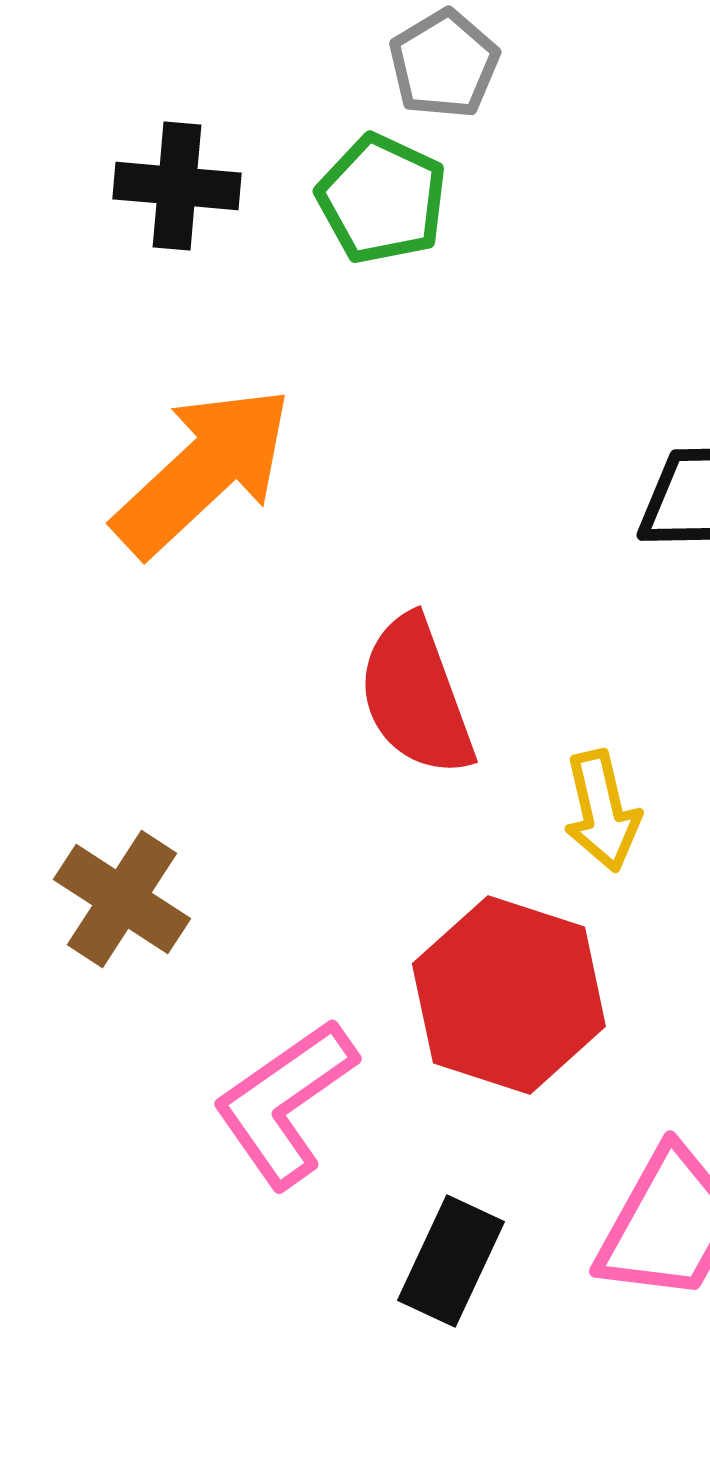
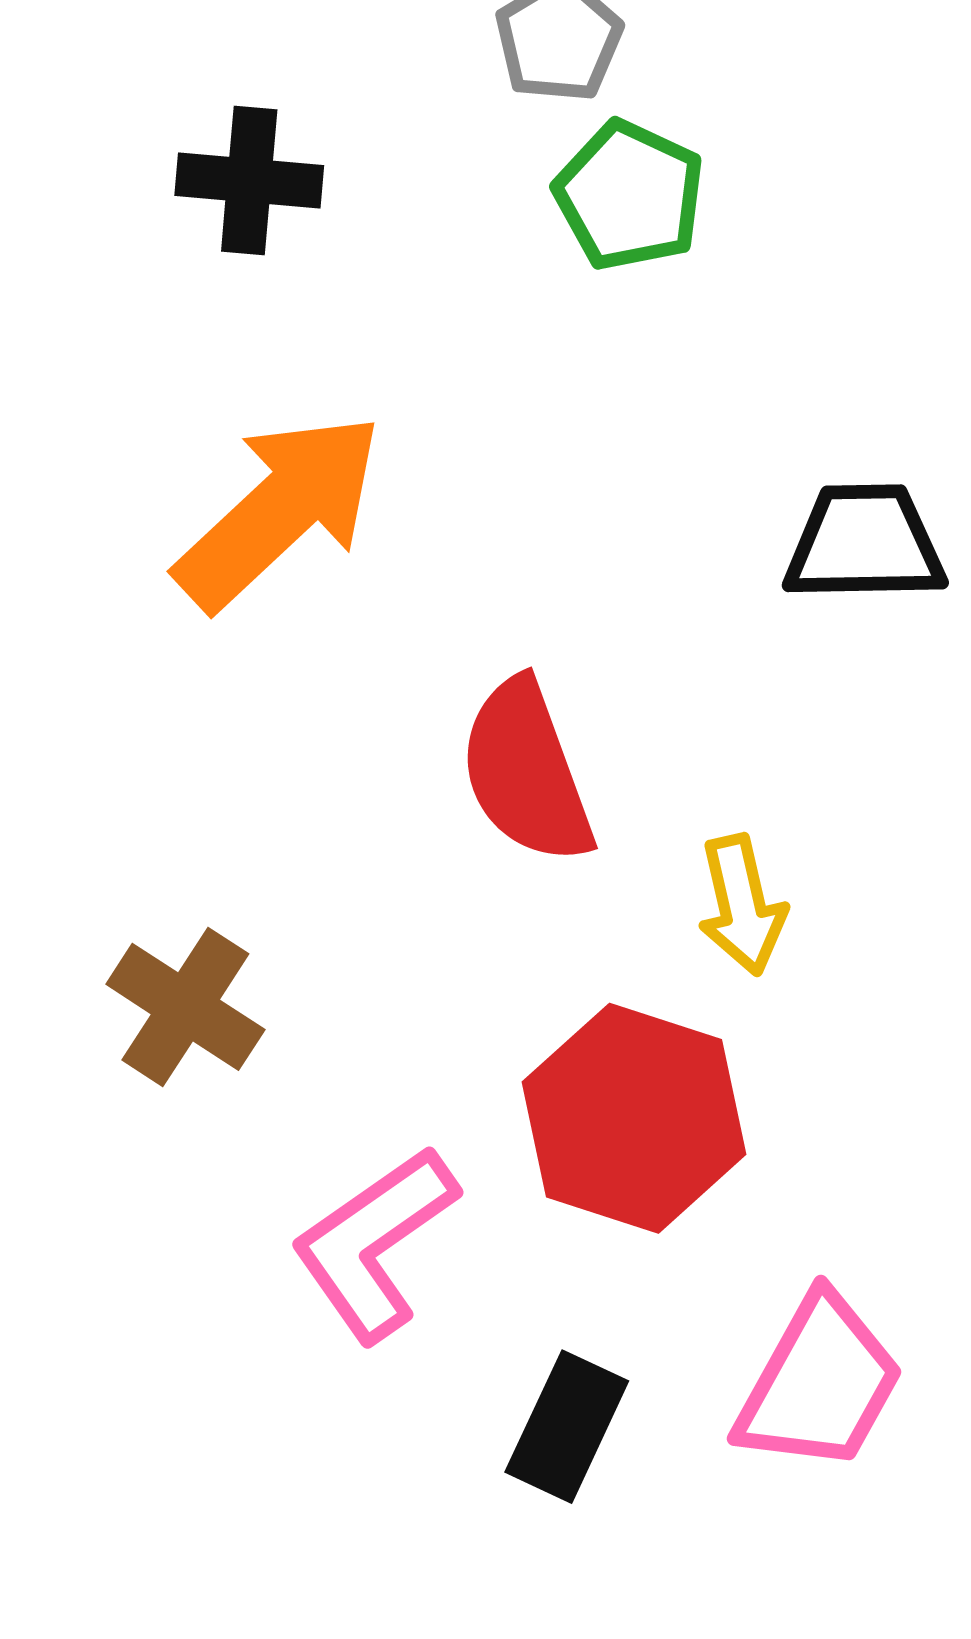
green pentagon: (382, 199) -> (629, 196), moved

